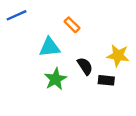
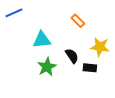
orange rectangle: (72, 25) -> (78, 21), moved

